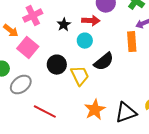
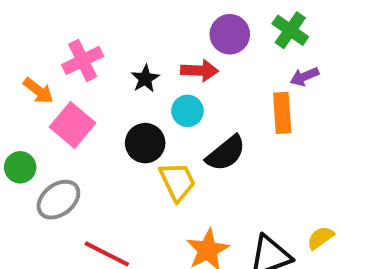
black circle: (57, 65) -> (145, 143), moved

